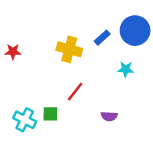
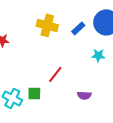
yellow cross: (69, 49) -> (47, 25), moved

